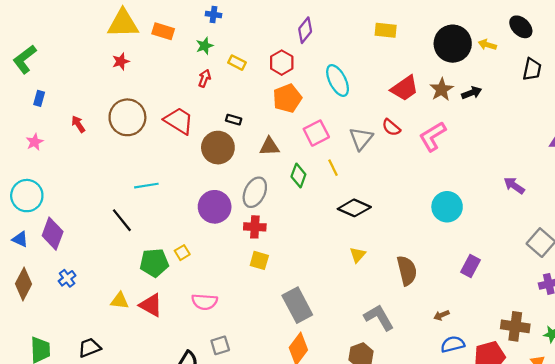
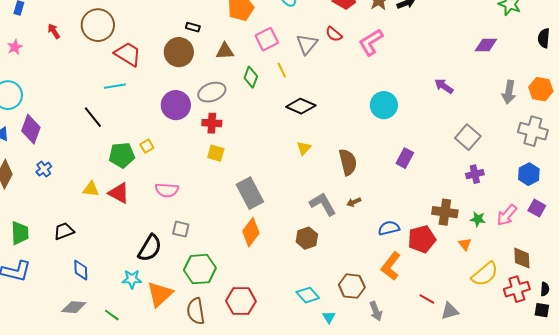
red trapezoid: (179, 121) -> (128, 54), moved
gray ellipse: (255, 192) -> (212, 92), turned 44
brown arrow: (441, 315) -> (354, 202), moved
gray square: (220, 345) -> (181, 229), turned 30

